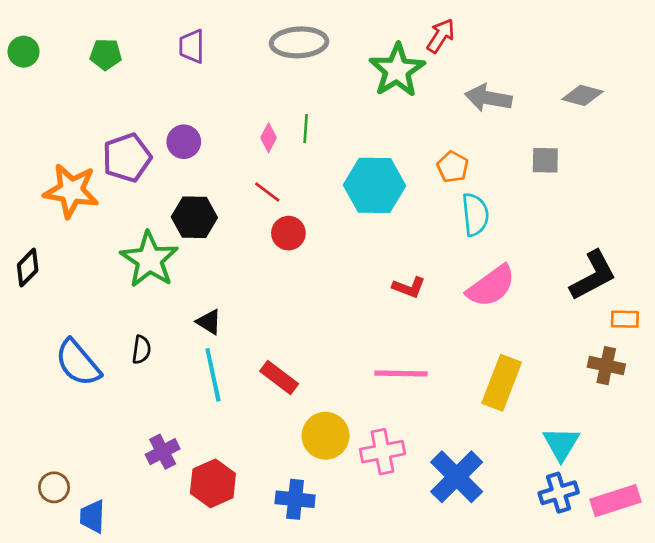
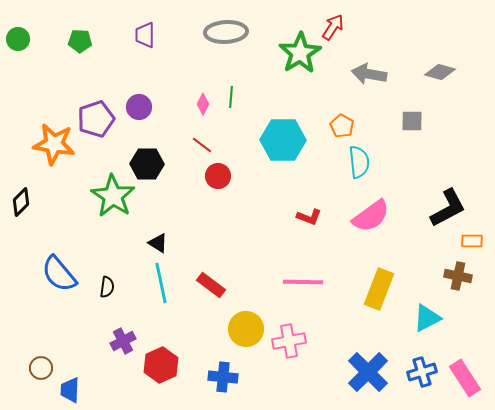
black semicircle: (141, 350) -> (107, 287), moved
cyan triangle: (561, 444) -> (427, 318), moved, turned 32
blue cross: (457, 477) -> (368, 372), moved
pink rectangle: (616, 501) -> (465, 378), turned 75

